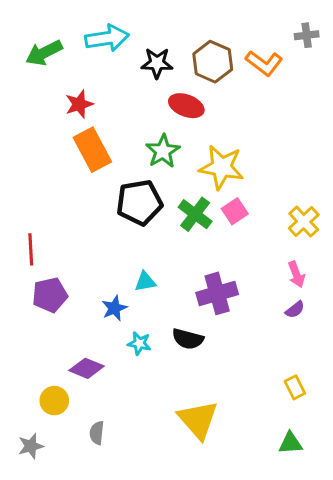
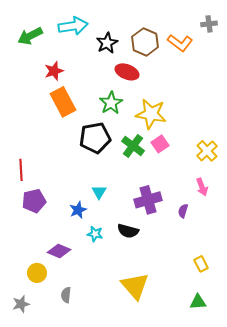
black star: (157, 63) -> (107, 43), turned -30
cyan triangle: (145, 282) -> (99, 192), turned -49
purple semicircle: (295, 310) -> (183, 211), moved, turned 144

